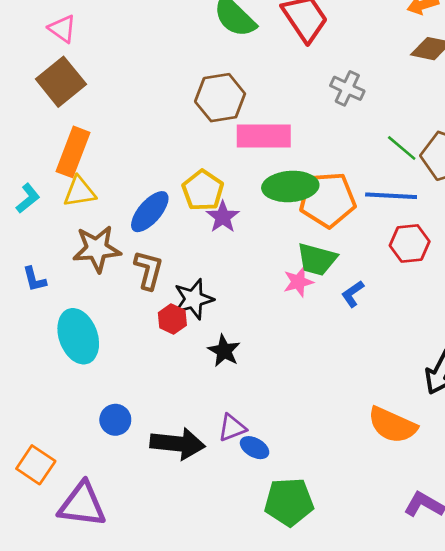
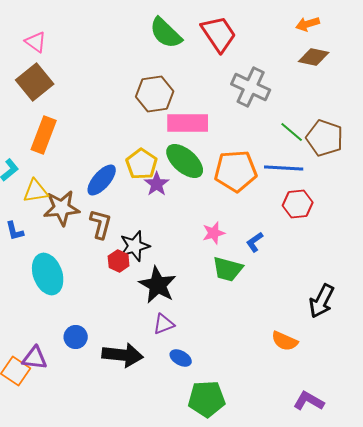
gray cross: (347, 88) -> (251, 87), size x1.5
green ellipse: (290, 186) -> (185, 161), moved, turned 45
yellow triangle: (80, 192) -> (36, 191), moved
green trapezoid: (317, 259) -> (228, 269), moved
black star: (224, 351) -> (158, 285), size x1.5
orange semicircle: (392, 425) -> (285, 341), size x0.7
purple triangle: (232, 428) -> (164, 324), moved
purple triangle: (82, 505) -> (35, 358), moved, size x0.7

